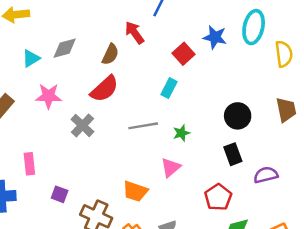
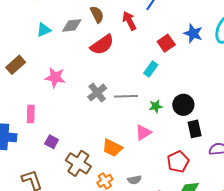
brown semicircle: (110, 54) -> (97, 14), moved, turned -60
red semicircle: (104, 89) -> (102, 45), moved
pink star: (48, 96) -> (55, 77), moved
black circle: (238, 116) -> (183, 105), moved
gray cross: (82, 125) -> (97, 93), moved

